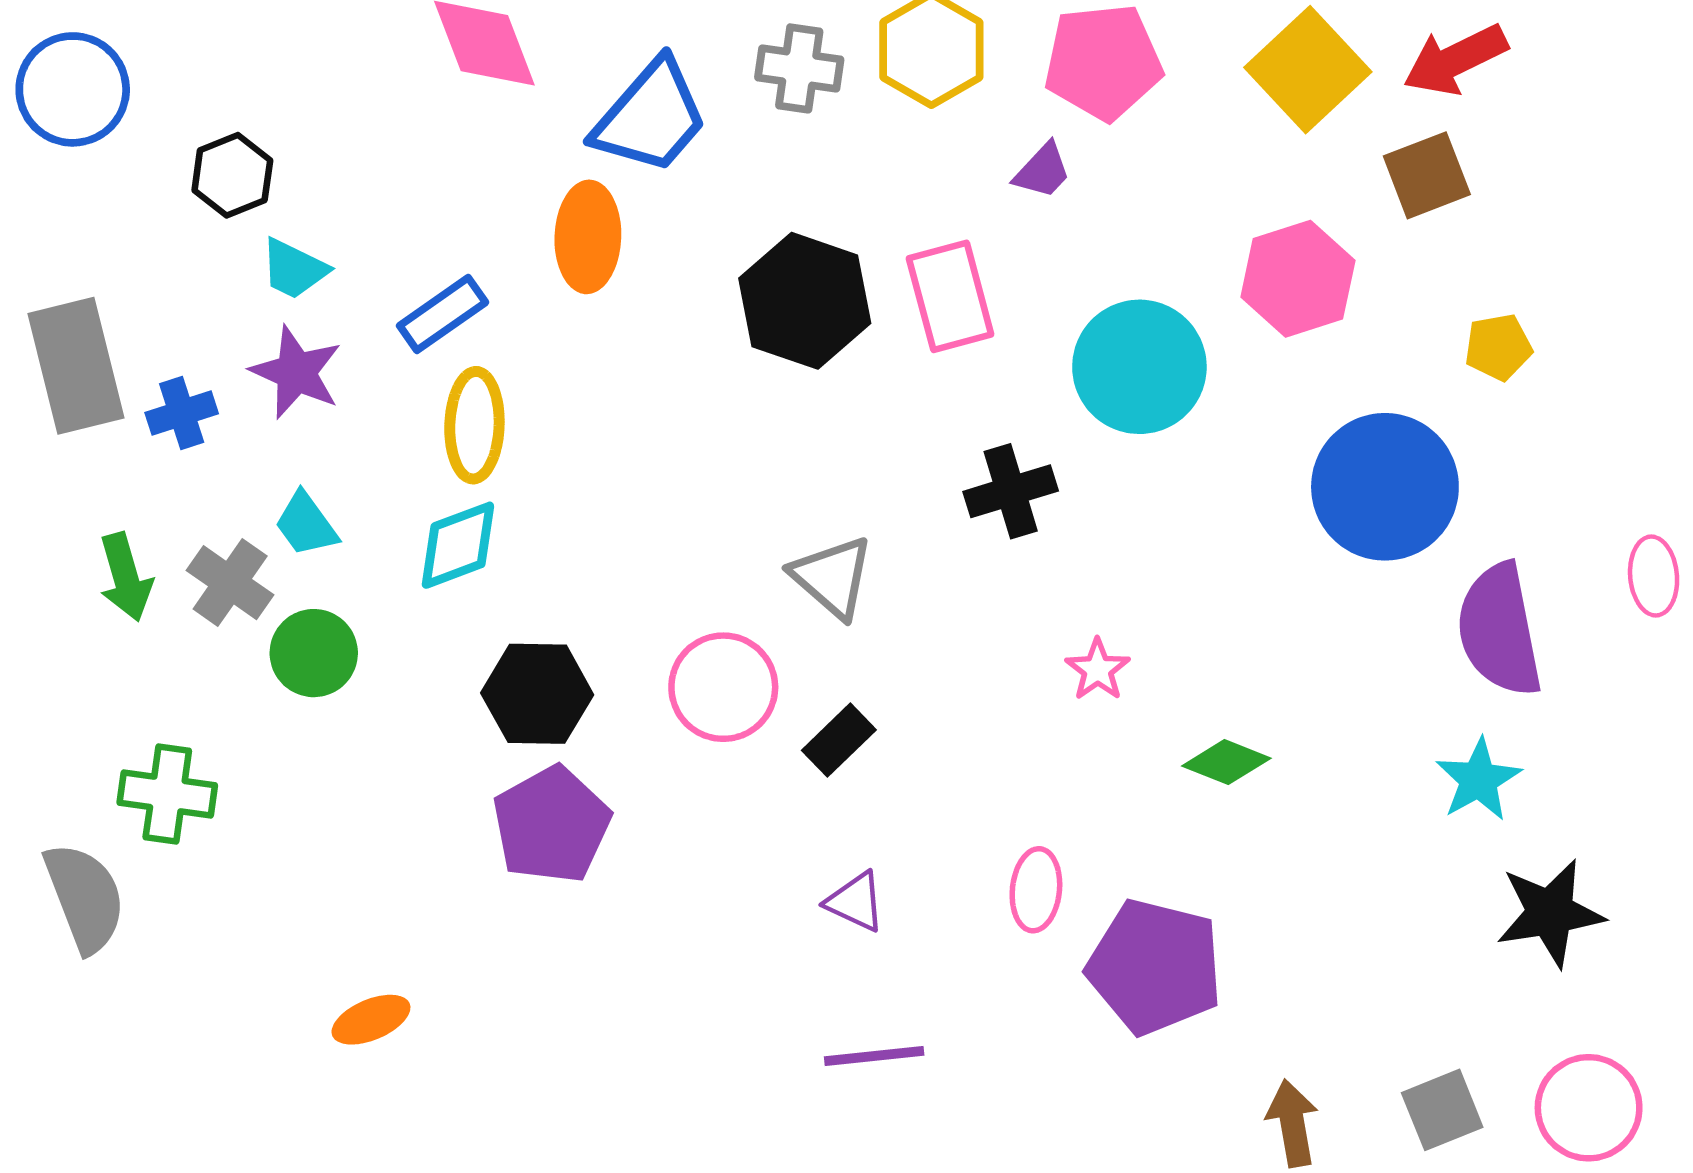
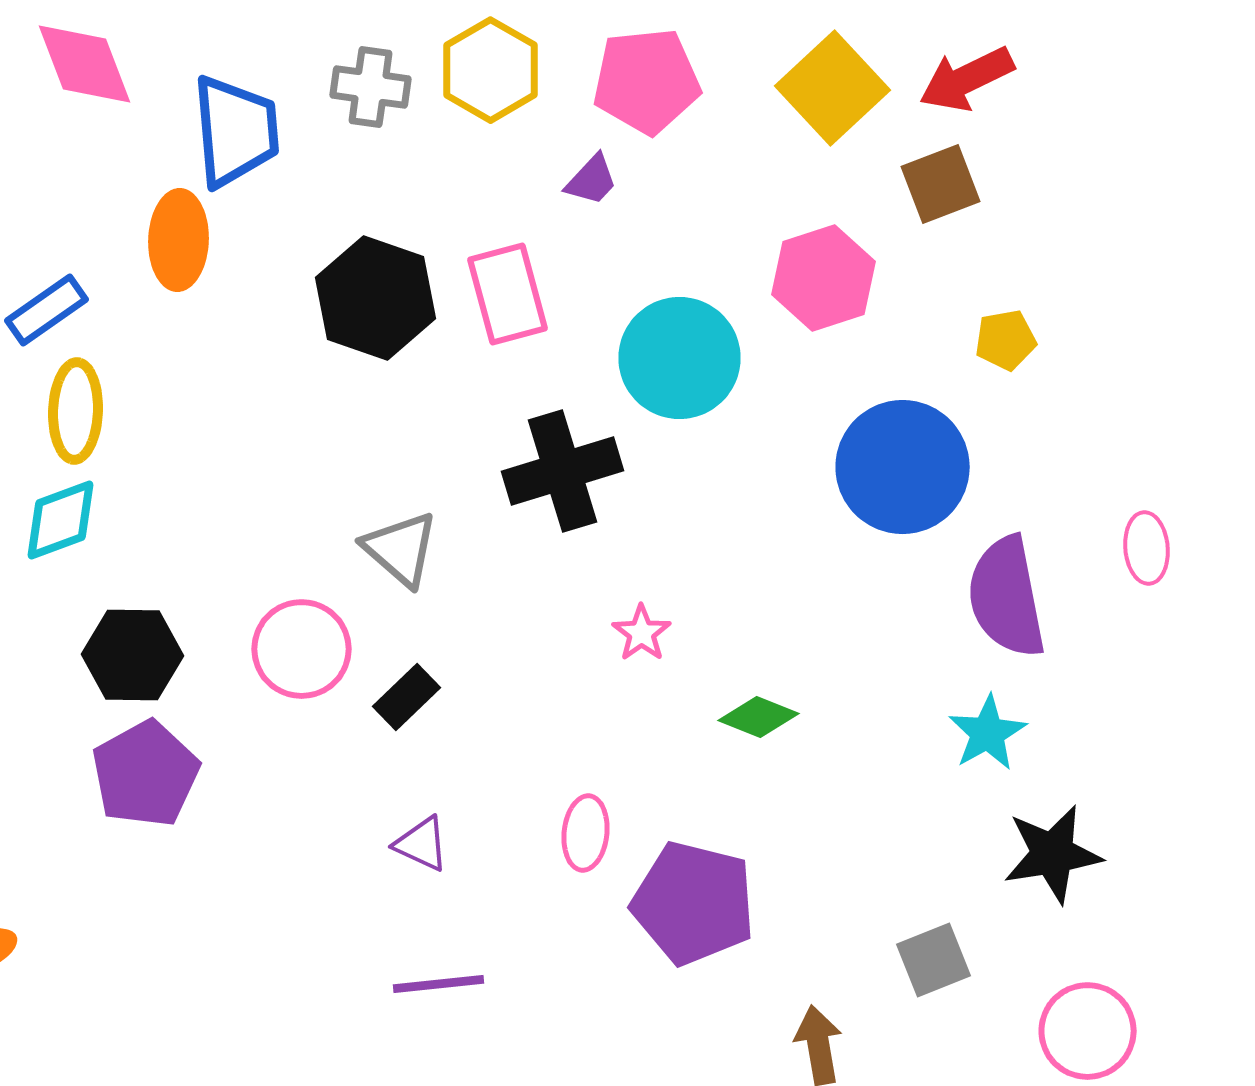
blue trapezoid: (651, 117) -> (236, 131), turned -46
black cross: (1011, 491) -> (562, 471), size x1.4
gray square: (1442, 1110) -> (934, 960), moved

